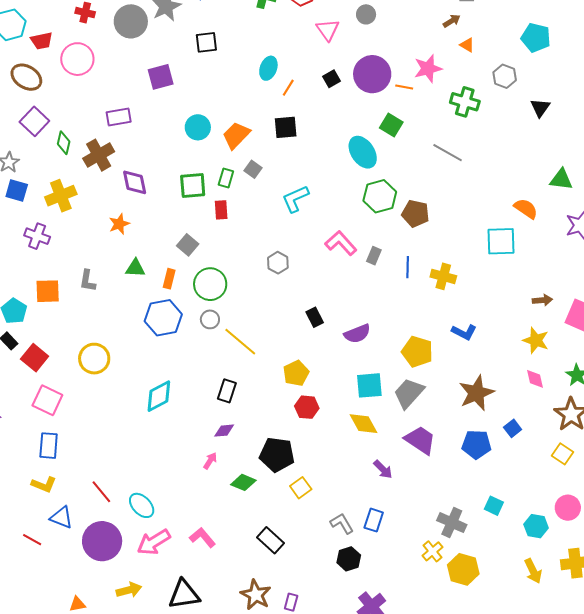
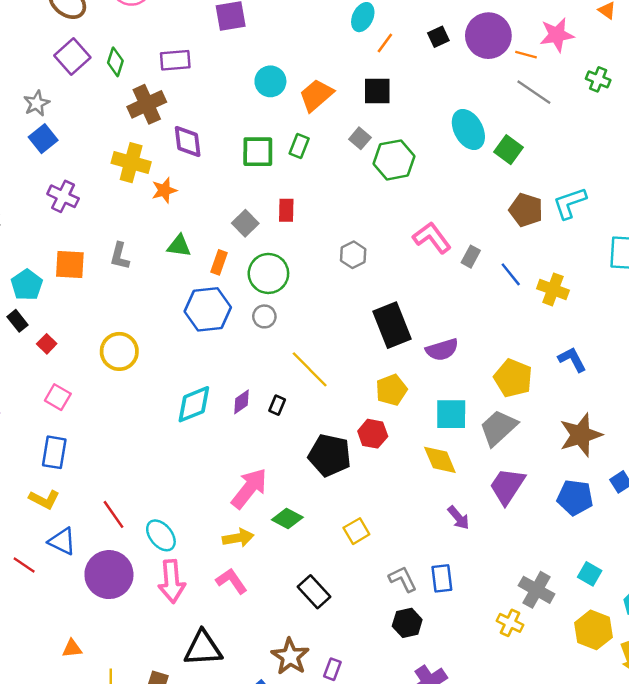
green cross: (465, 102) -> (598, 79), size x0.7
green square: (391, 125) -> (508, 150), moved
green diamond: (64, 143) -> (115, 62), moved
gray line: (448, 153) -> (534, 92), moved
gray square: (253, 169) -> (360, 138), moved
blue square: (17, 190) -> (43, 139), turned 30
yellow cross: (61, 196) -> (131, 163), moved, turned 32
green hexagon: (380, 196) -> (394, 160), moved
cyan L-shape: (295, 199) -> (570, 203), moved
red rectangle: (221, 210) -> (286, 210), moved
blue line: (408, 267) -> (511, 274), turned -45
black rectangle: (315, 317) -> (392, 325), size x1.8
blue L-shape: (464, 332) -> (572, 359), turned -150
yellow line: (240, 342) -> (310, 369), moved
red square: (35, 358) -> (47, 344), size x0.6
yellow pentagon: (296, 373) -> (391, 390), moved
black rectangle: (227, 391) -> (277, 405), size x0.7
pink square: (47, 400) -> (58, 397), size x0.7
purple diamond: (224, 431) -> (241, 402), moved, turned -35
purple trapezoid: (420, 440) -> (507, 486), turned -96
black pentagon: (277, 455) -> (330, 455), moved
pink arrow: (210, 461) -> (249, 488), size x2.0
blue rectangle: (374, 520) -> (442, 578), turned -30
pink arrow: (154, 542) -> (172, 581), turned -68
yellow cross: (433, 551) -> (510, 623), turned -30
yellow hexagon: (463, 569) -> (593, 630), moved
yellow arrow: (129, 590) -> (238, 538), moved

